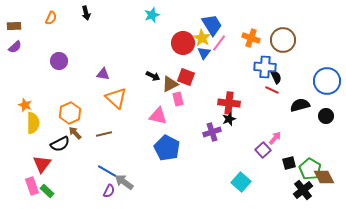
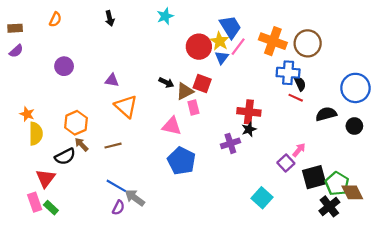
black arrow: (86, 13) -> (110, 18), moved
orange cross: (251, 38) -> (273, 41), size x1.4
black square: (289, 163) -> (314, 177), size x1.6

